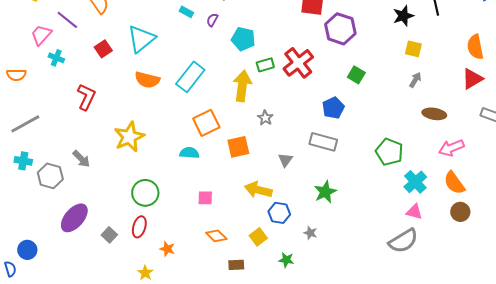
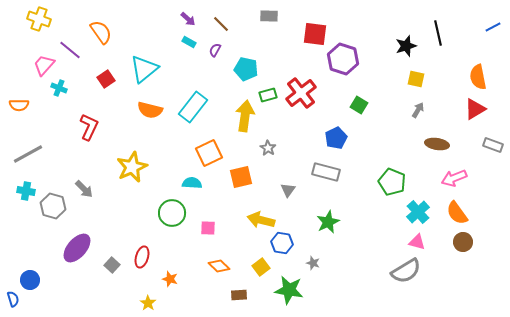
green circle: (145, 193) -> (172, 213), moved
green star: (286, 260) -> (289, 290), size x1.8

